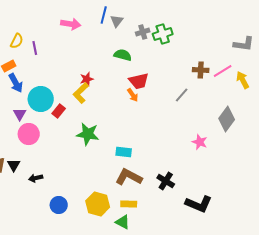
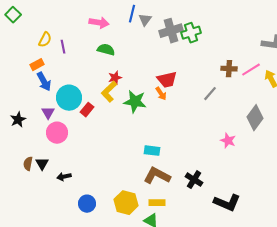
gray cross: (143, 32) -> (171, 31), size x1.6
green semicircle: (123, 55) -> (106, 50), moved
green star: (88, 134) -> (135, 102), moved

